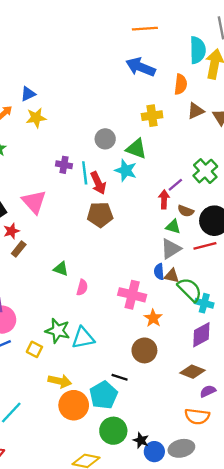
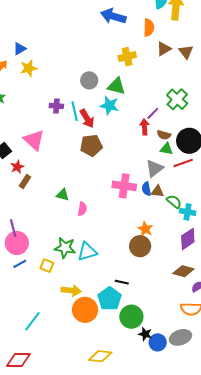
green triangle: (173, 227) -> (167, 149), moved
green semicircle: (190, 290) -> (174, 202), size x0.7
pink cross: (132, 295) -> (124, 186), moved
brown circle: (144, 350) -> (140, 246), moved
green circle: (113, 431) -> (131, 317), moved

